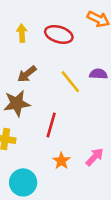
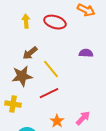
yellow line: (70, 82) -> (51, 69), moved
red line: (51, 125) -> (49, 93), turned 48

